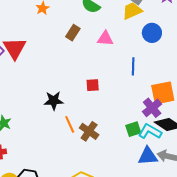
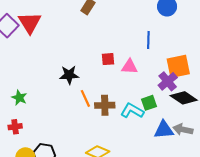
pink triangle: (105, 38) -> (130, 67), moved
brown cross: (89, 131) -> (105, 105), turned -36
cyan L-shape: (150, 132) -> (132, 111), moved

